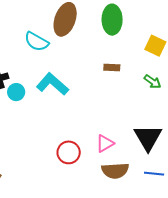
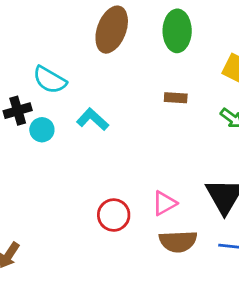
cyan semicircle: (36, 42) -> (50, 80), moved
cyan L-shape: (52, 84) -> (93, 119), size x0.7

